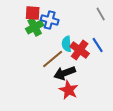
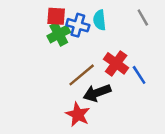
cyan semicircle: (67, 44) -> (99, 20), moved
blue line: (98, 45) -> (139, 75), moved
red star: (69, 90) -> (78, 114), moved

